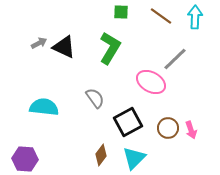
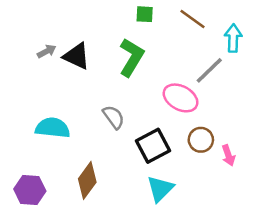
cyan arrow: (195, 17) -> (233, 38), moved
brown circle: (168, 128) -> (201, 140), moved
brown diamond: (101, 155) -> (87, 180), moved, size x1.4

